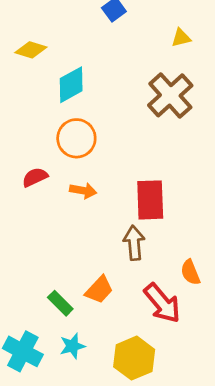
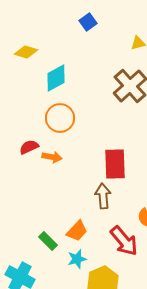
orange arrow: (83, 191) -> (52, 157), moved
cyan star: (72, 346) -> (77, 259), moved

